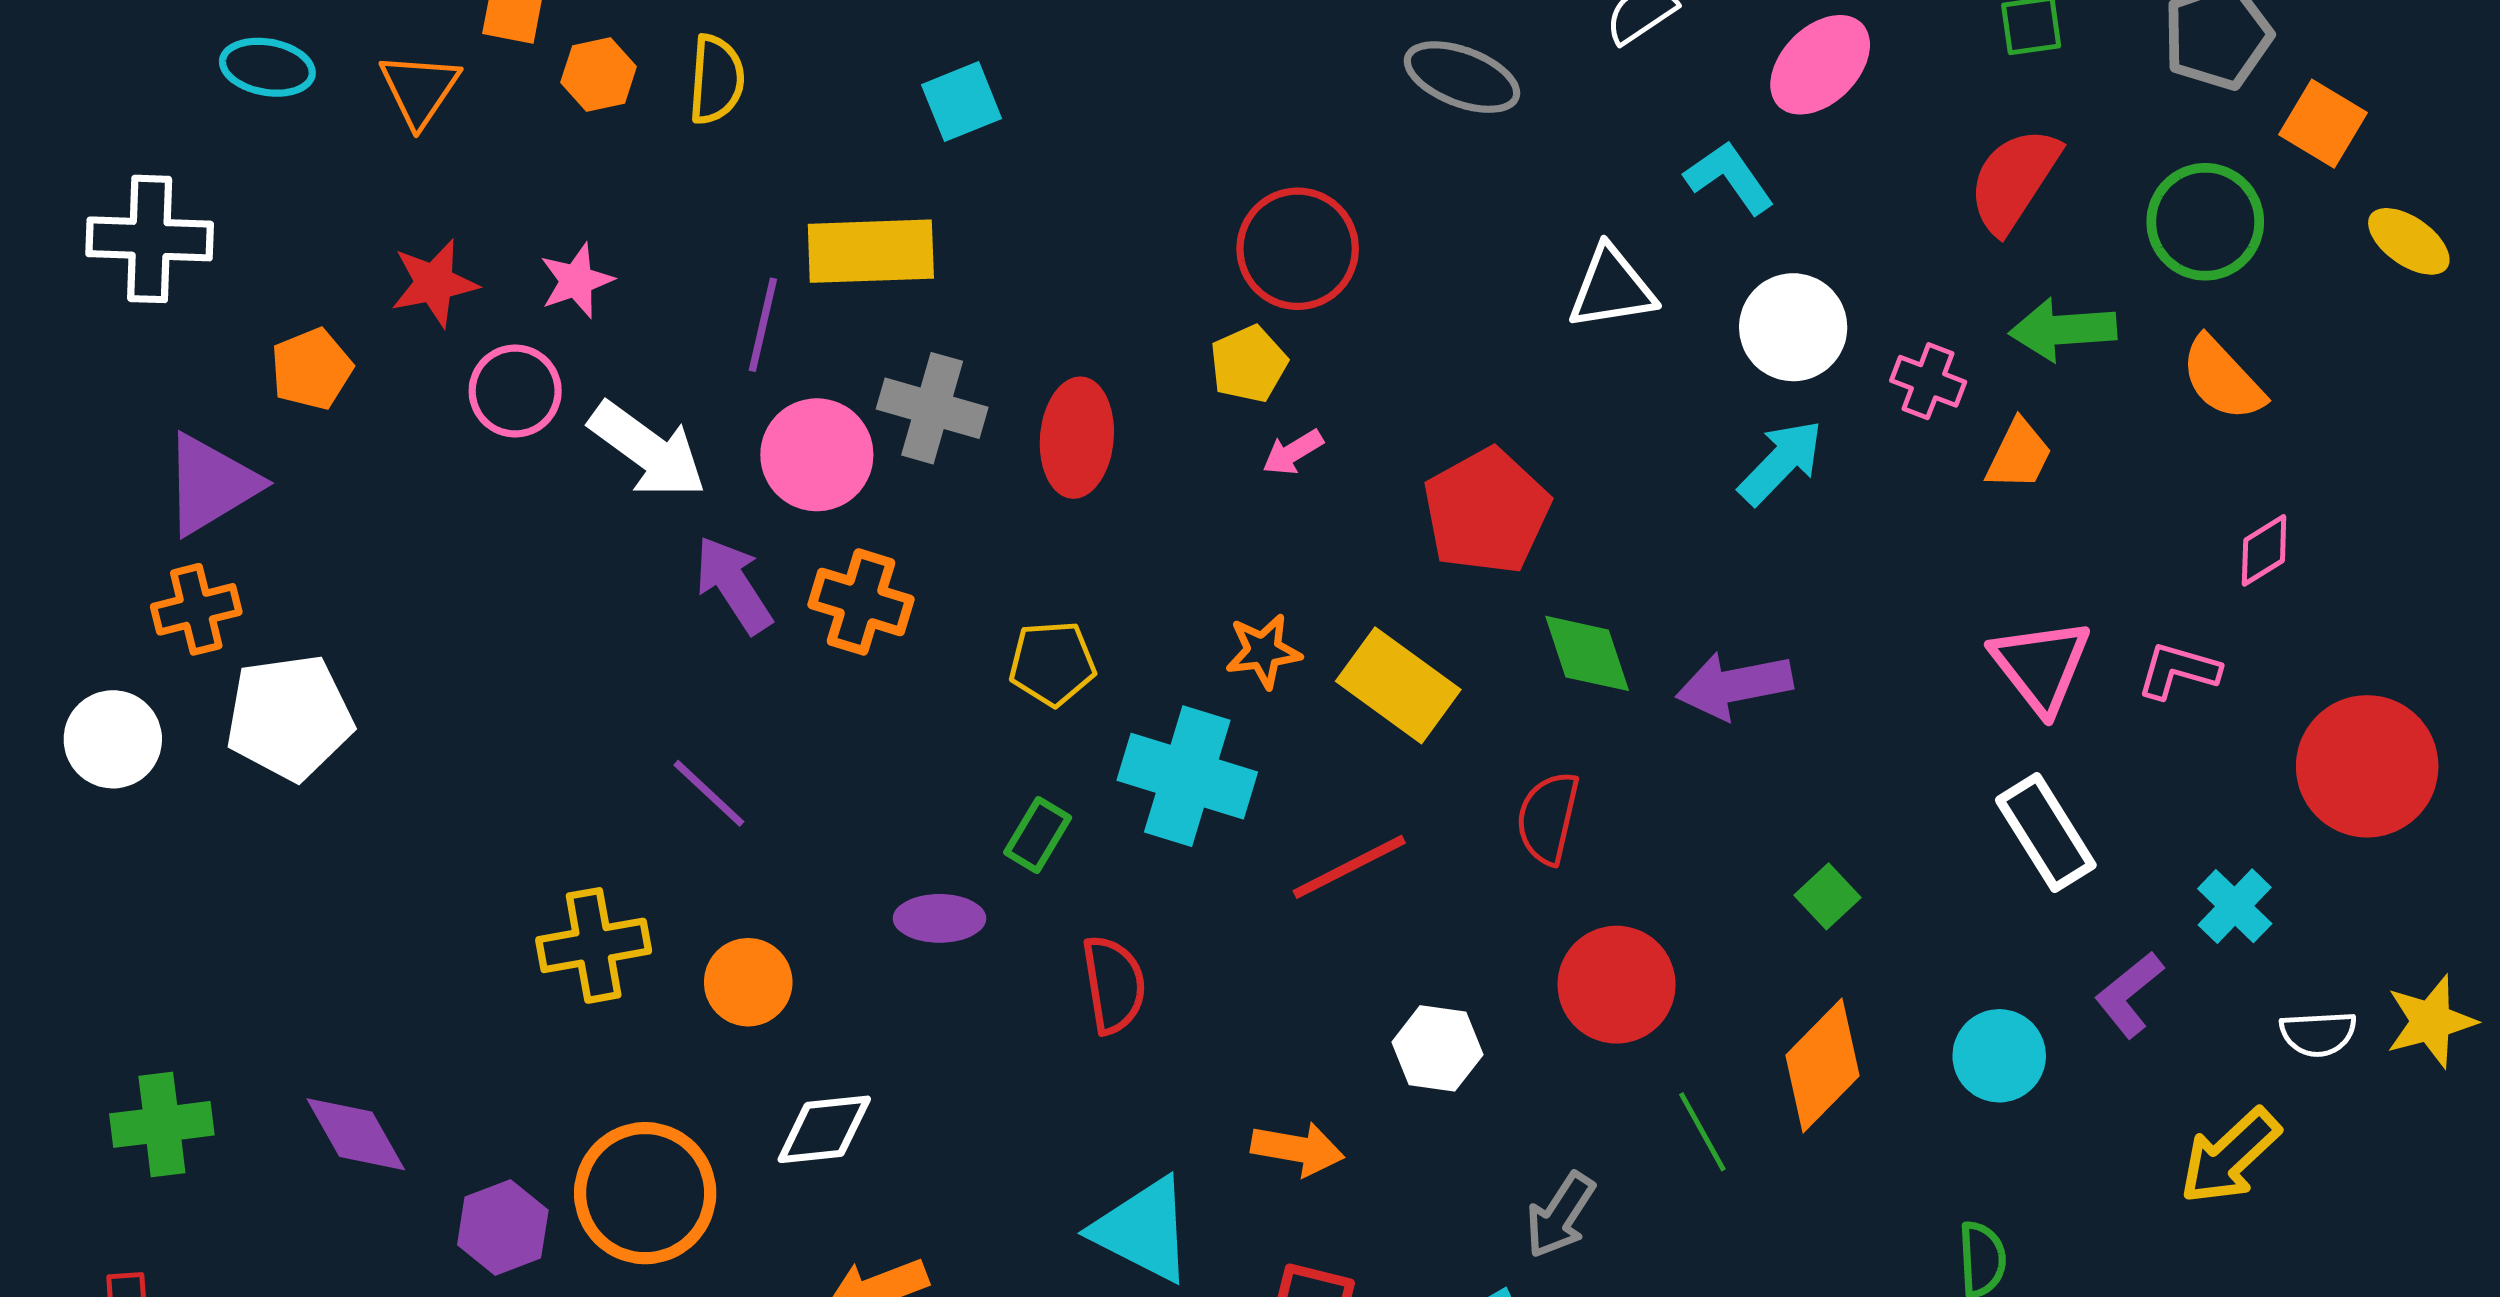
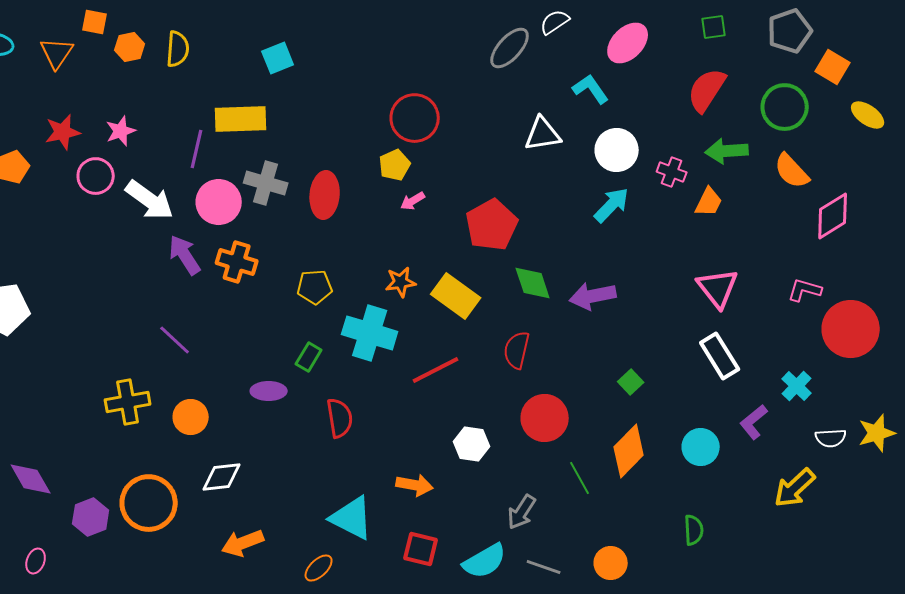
gray ellipse: (1462, 77) -> (510, 48), moved, turned -69
pink diamond: (2264, 550) -> (833, 216), moved, size x1.6
pink L-shape: (2178, 671) -> (805, 290), moved

